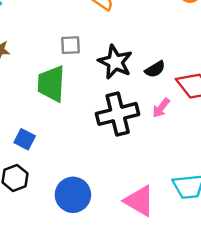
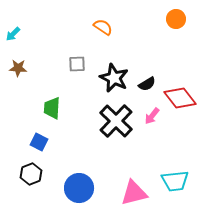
green trapezoid: (51, 84) -> (52, 108), moved, size x0.7
black cross: (118, 114) -> (116, 121), turned -32
pink triangle: (139, 201) -> (134, 193), turned -44

